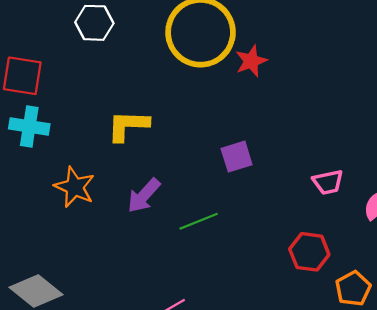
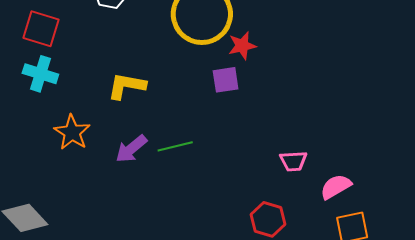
purple square: (237, 157) -> (226, 80), moved
green line: (199, 221) -> (175, 146), moved

